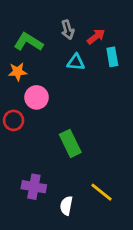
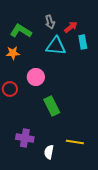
cyan triangle: (76, 62) -> (56, 46), size x1.5
pink circle: (37, 97) -> (36, 77), moved
yellow line: (101, 192) -> (75, 142), turned -30

